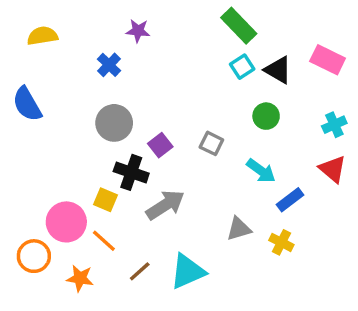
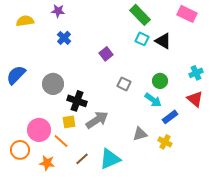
purple star: (138, 31) -> (58, 11), moved
pink rectangle: (328, 60) -> (187, 14), moved
cyan square: (242, 67) -> (142, 39), turned -32
blue semicircle: (27, 104) -> (16, 75), moved, turned 75
green circle: (266, 116) -> (160, 81), moved
gray circle: (114, 123) -> (53, 84), moved
purple square: (160, 145) -> (106, 54), moved
yellow square: (106, 200) -> (69, 122), moved, turned -32

